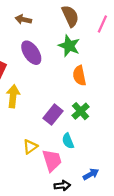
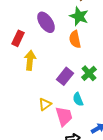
orange semicircle: (79, 76) -> (75, 39), moved

